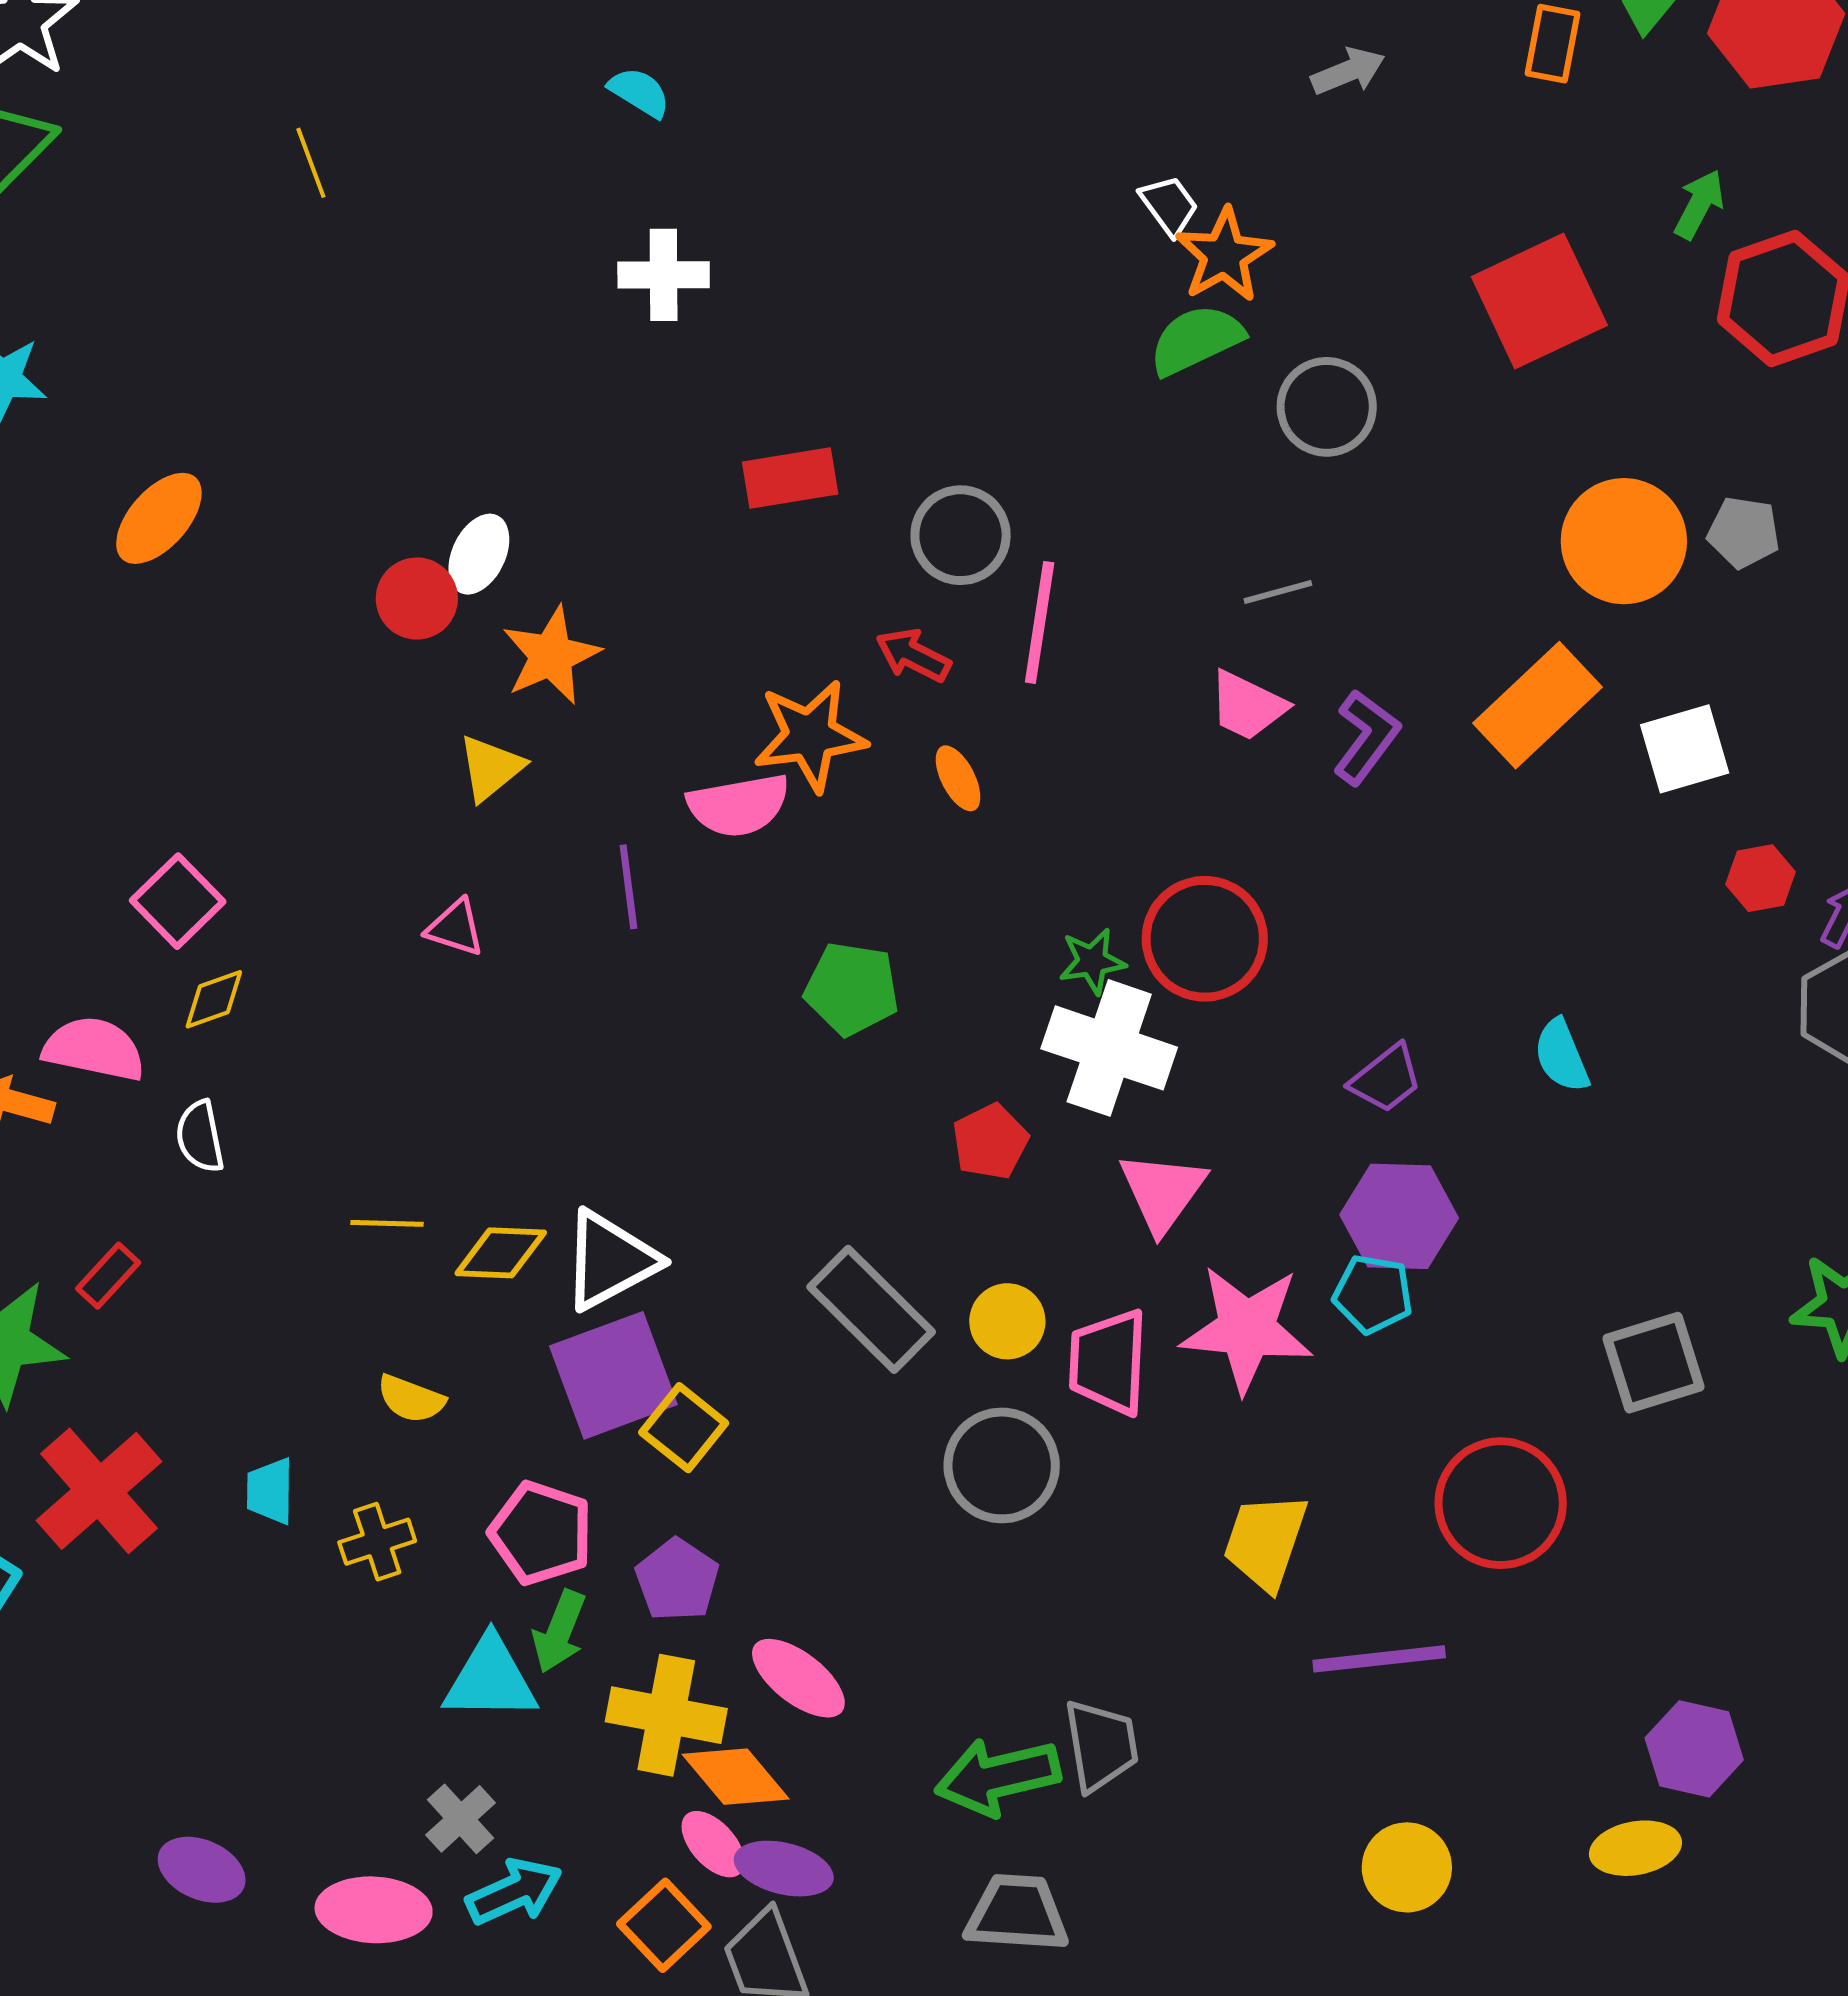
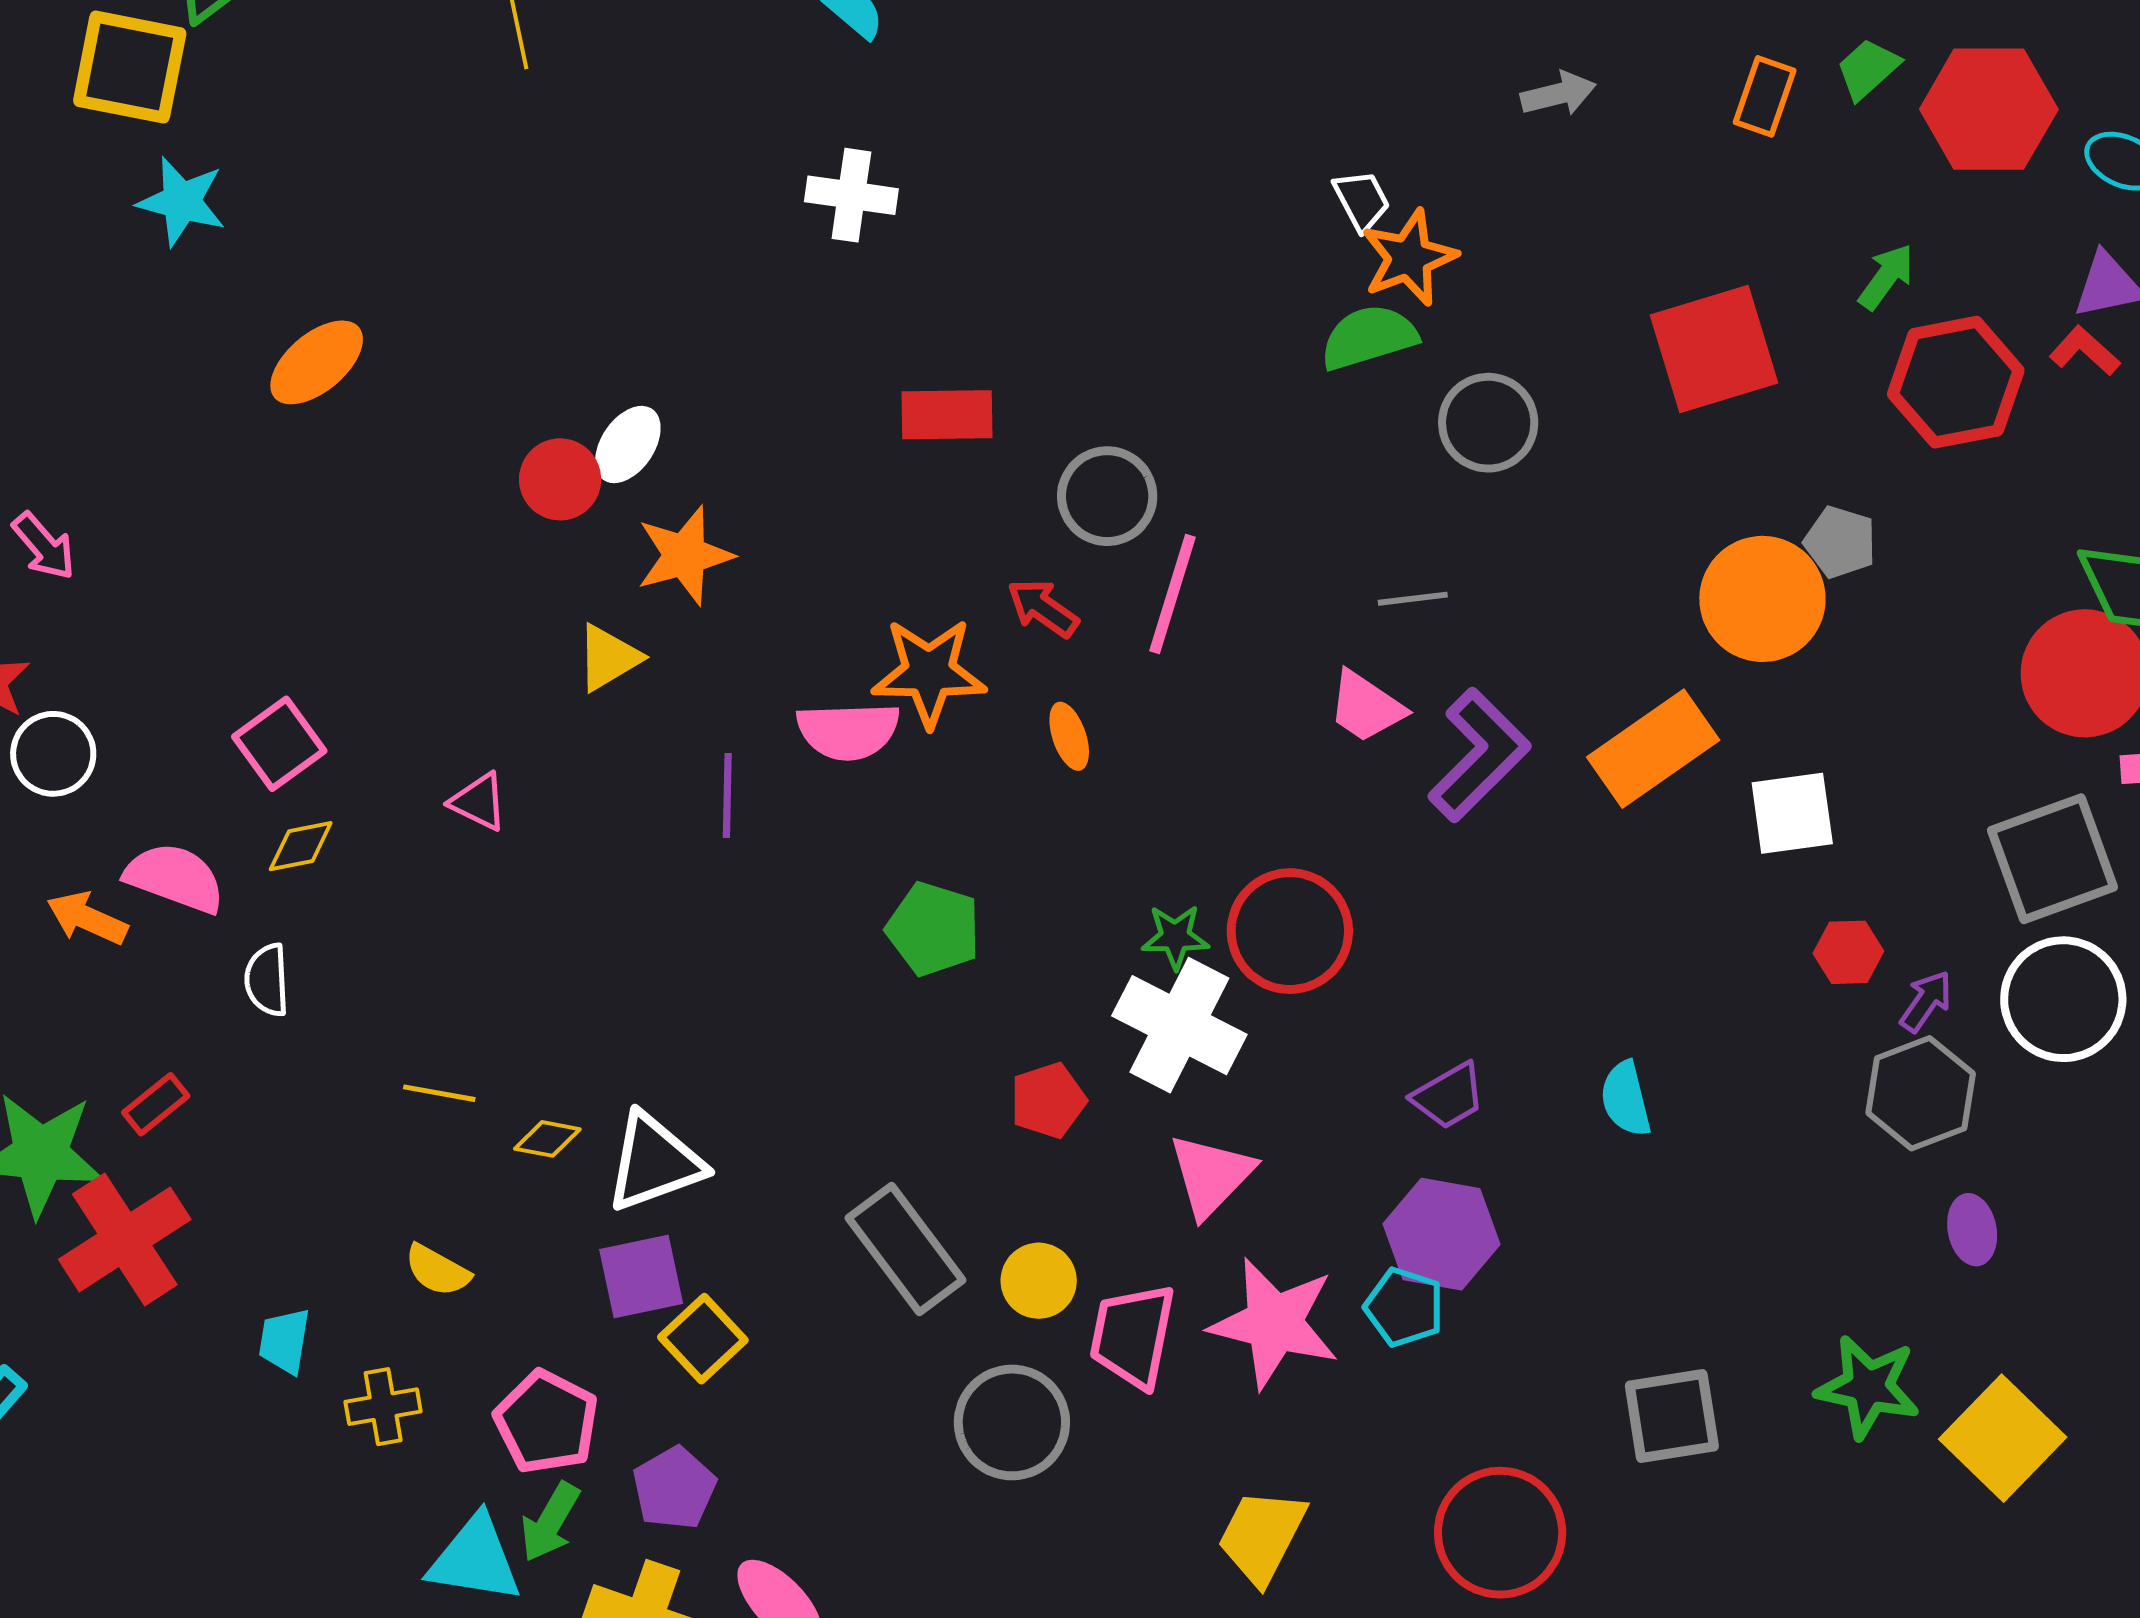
gray pentagon: (1744, 532) -> (1840, 542), moved
purple L-shape: (1366, 737) -> (1479, 755), size x1.4
pink triangle: (455, 928) -> (479, 802), moved
yellow diamond: (501, 1253) -> (547, 1139), size x0.7
purple square: (613, 1375) -> (641, 1277), size x0.7
red cross: (99, 1491) -> (125, 1239), moved

